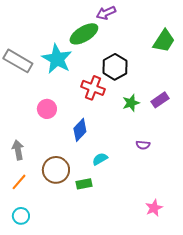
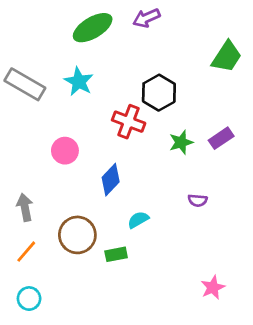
green ellipse: (84, 34) -> (93, 28), moved
cyan star: (57, 59) -> (79, 82), size x0.7

